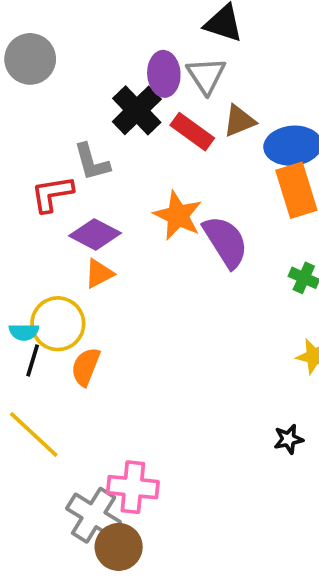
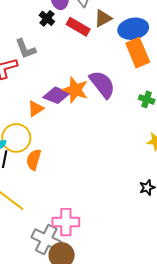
black cross: (137, 110) -> (47, 18), size x0.6
orange star: (178, 215) -> (75, 90), moved
purple diamond: (95, 234) -> (56, 95), moved

